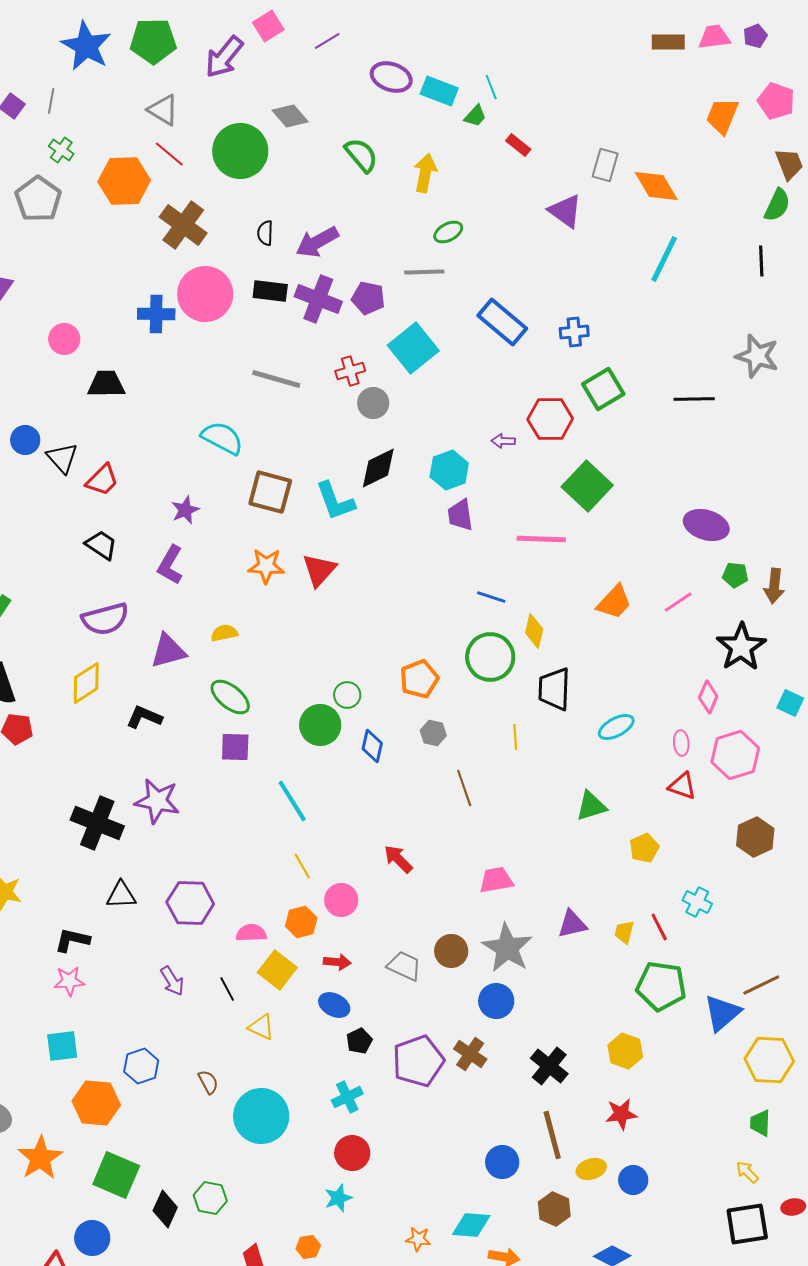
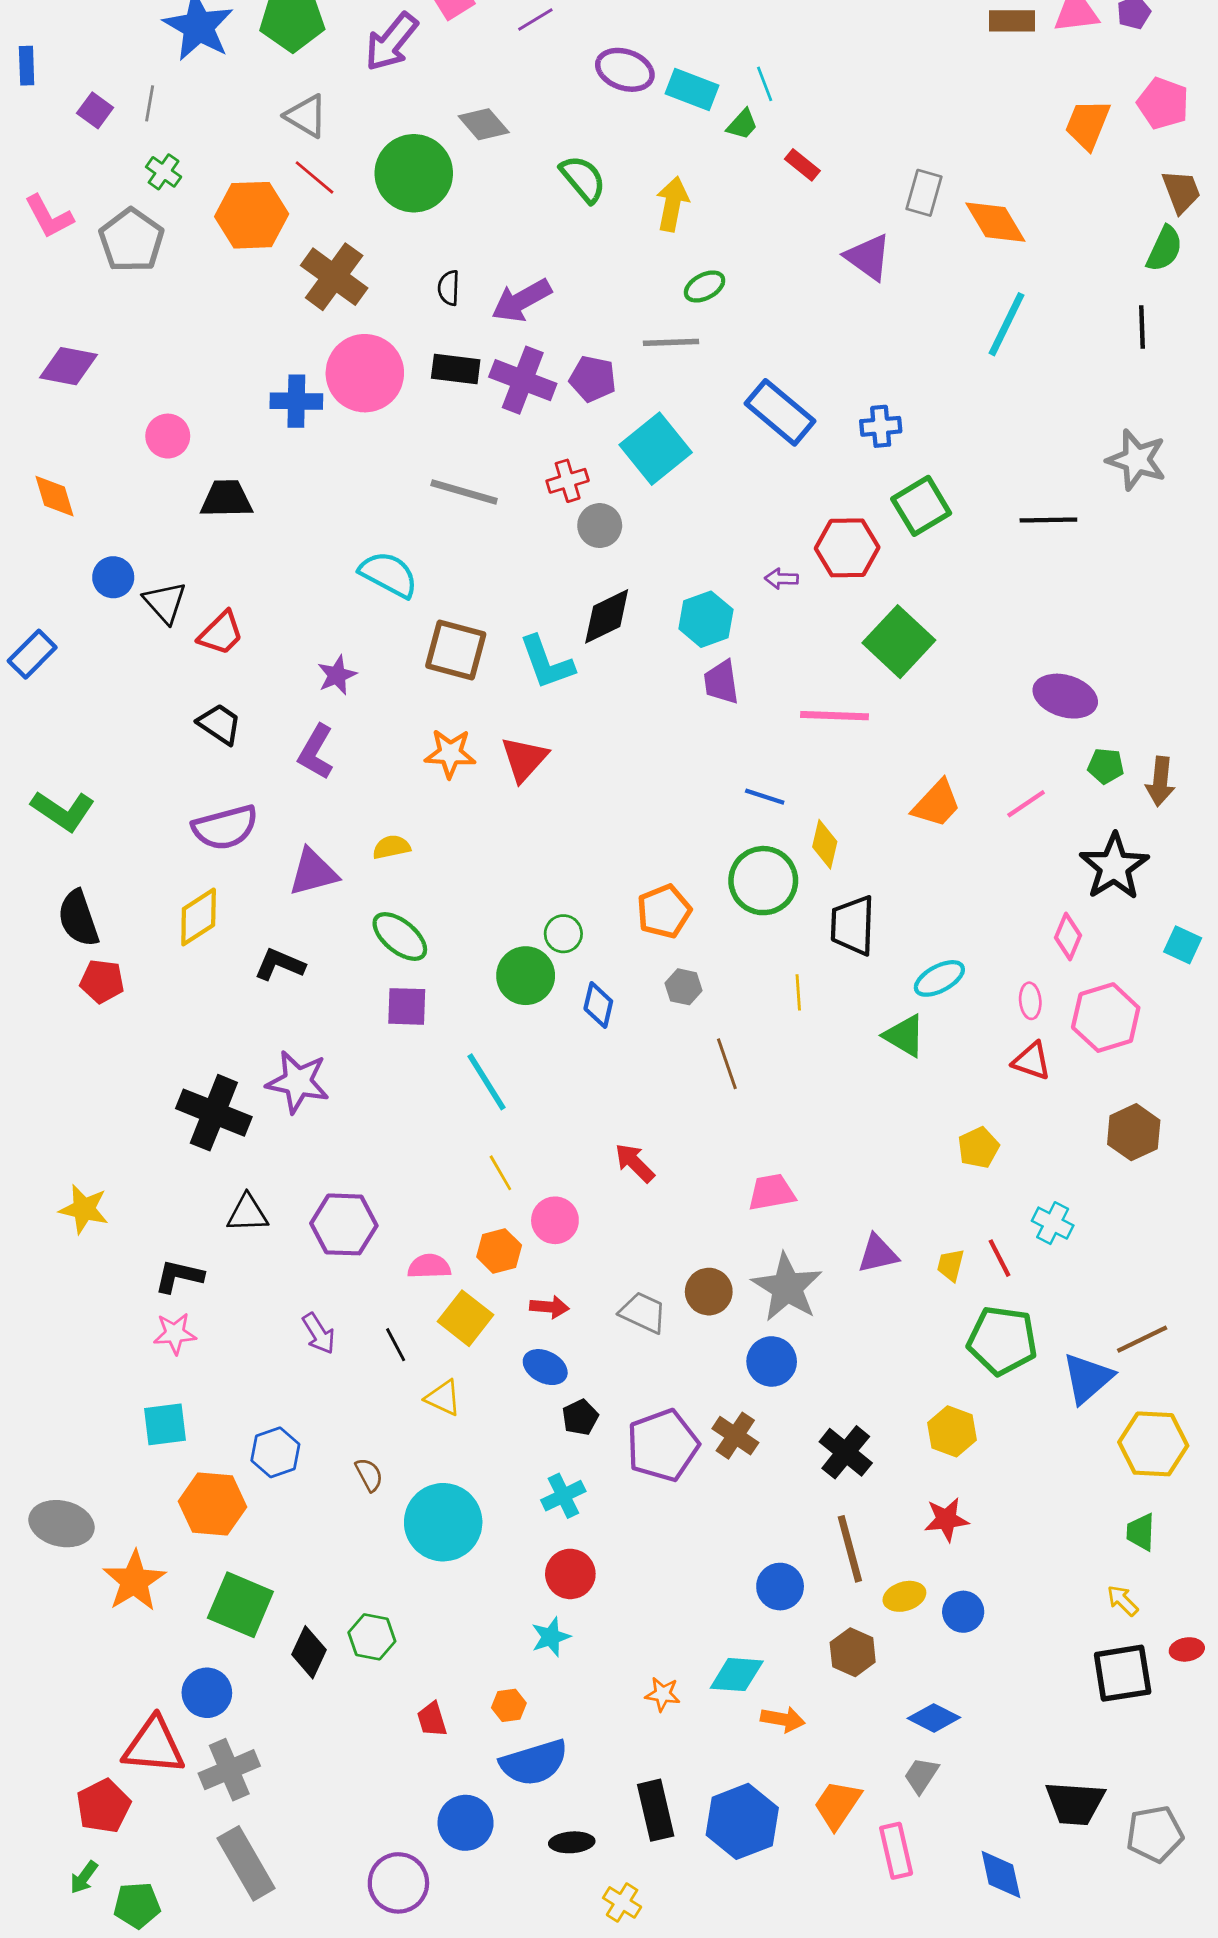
green triangle: (591, 806) -> (904, 1036), moved, turned 48

